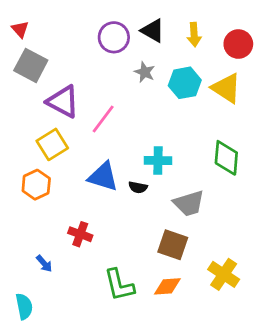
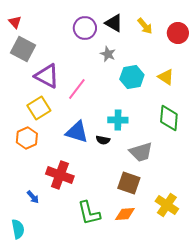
yellow arrow: (194, 35) -> (145, 26), turned -36
cyan hexagon: (185, 83) -> (132, 77), moved
yellow triangle: (226, 88) -> (166, 77), moved, size x0.7
red cross: (80, 234) -> (60, 175), size x1.5

